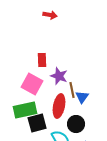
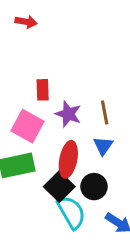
red arrow: (50, 15) -> (26, 22), moved
brown line: (72, 90) -> (105, 112), moved
black square: (37, 123) -> (59, 187), moved, turned -30

